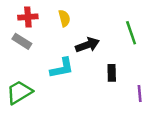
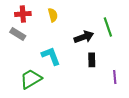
black arrow: (87, 45) -> (84, 37), moved
cyan L-shape: (62, 68) -> (51, 56), turned -100
green trapezoid: (19, 92) -> (31, 79), moved

